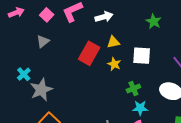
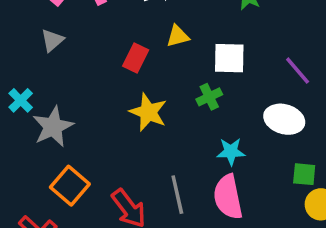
red rectangle: (89, 53) -> (136, 58), size x0.7
yellow star: (114, 64) -> (148, 112), moved, size x1.5
green cross: (133, 88) -> (209, 97), moved

